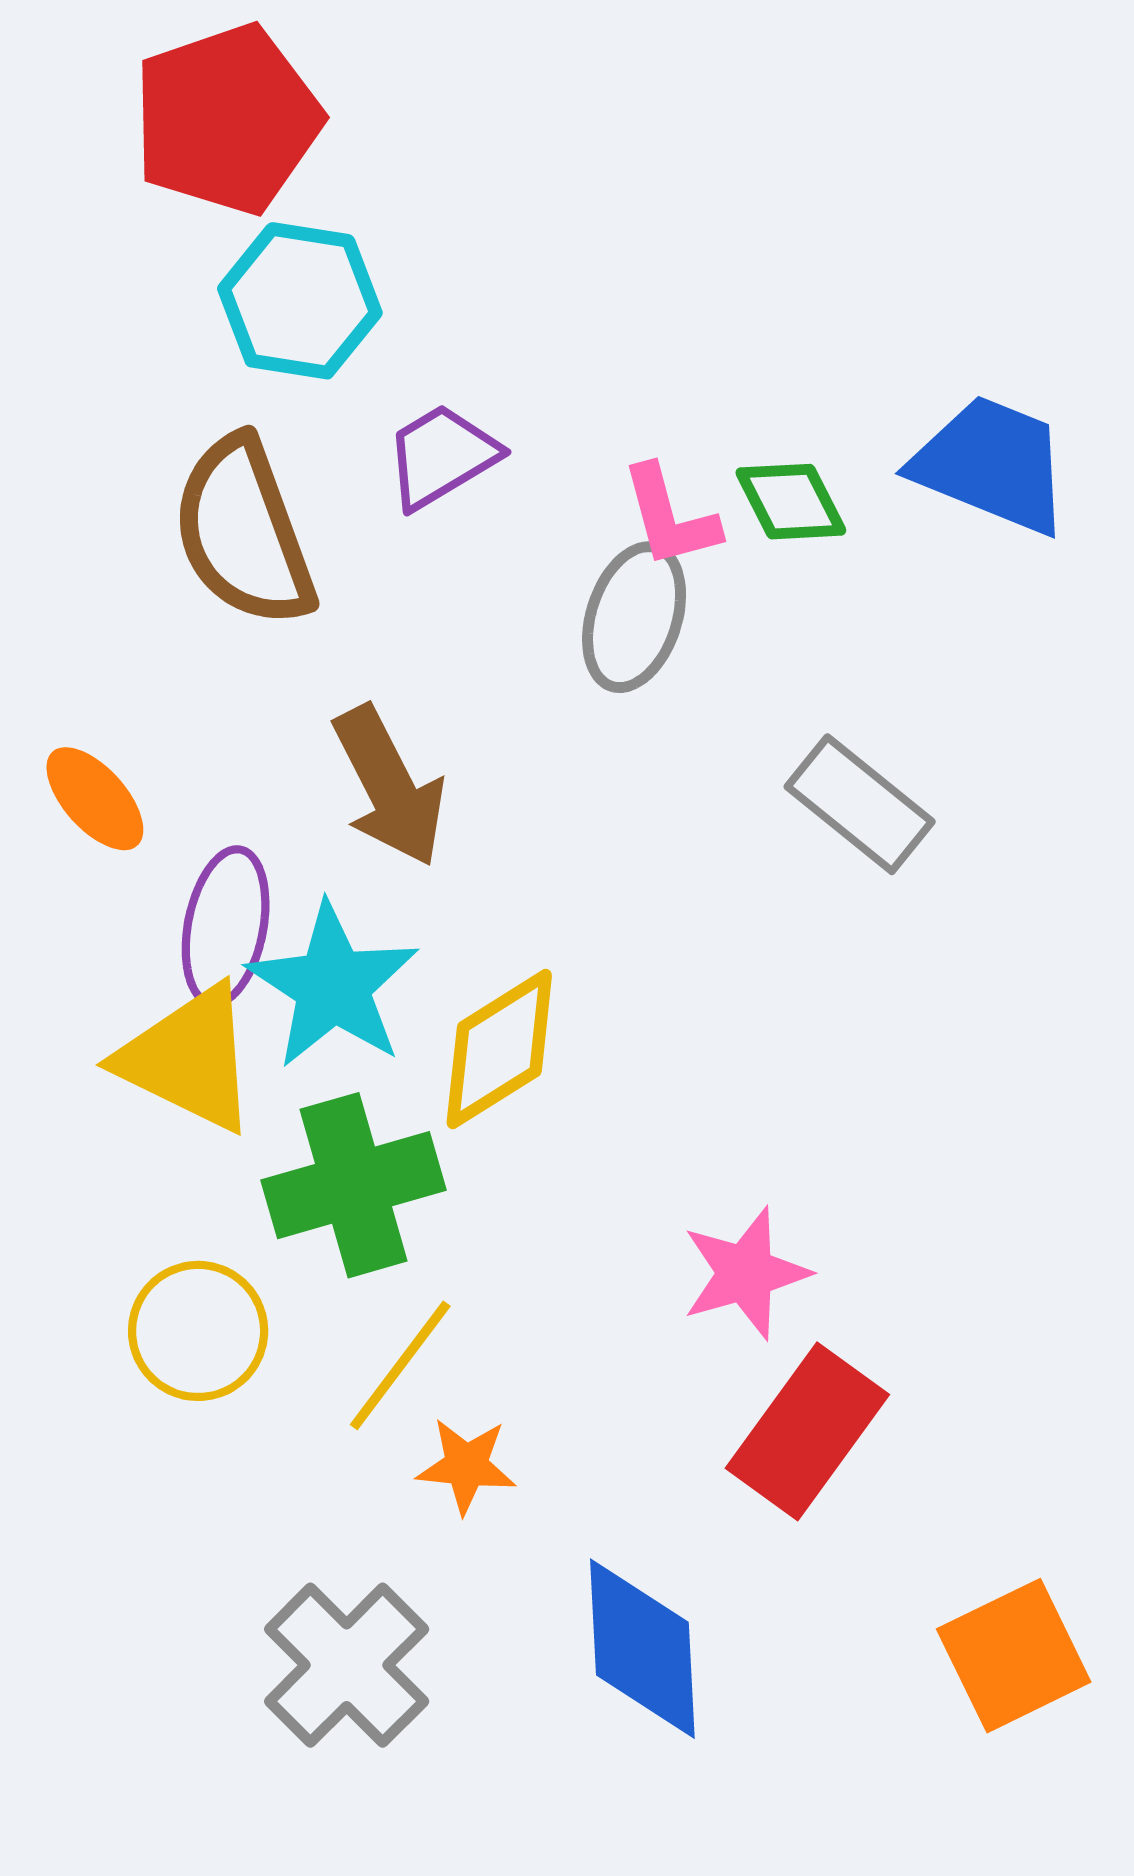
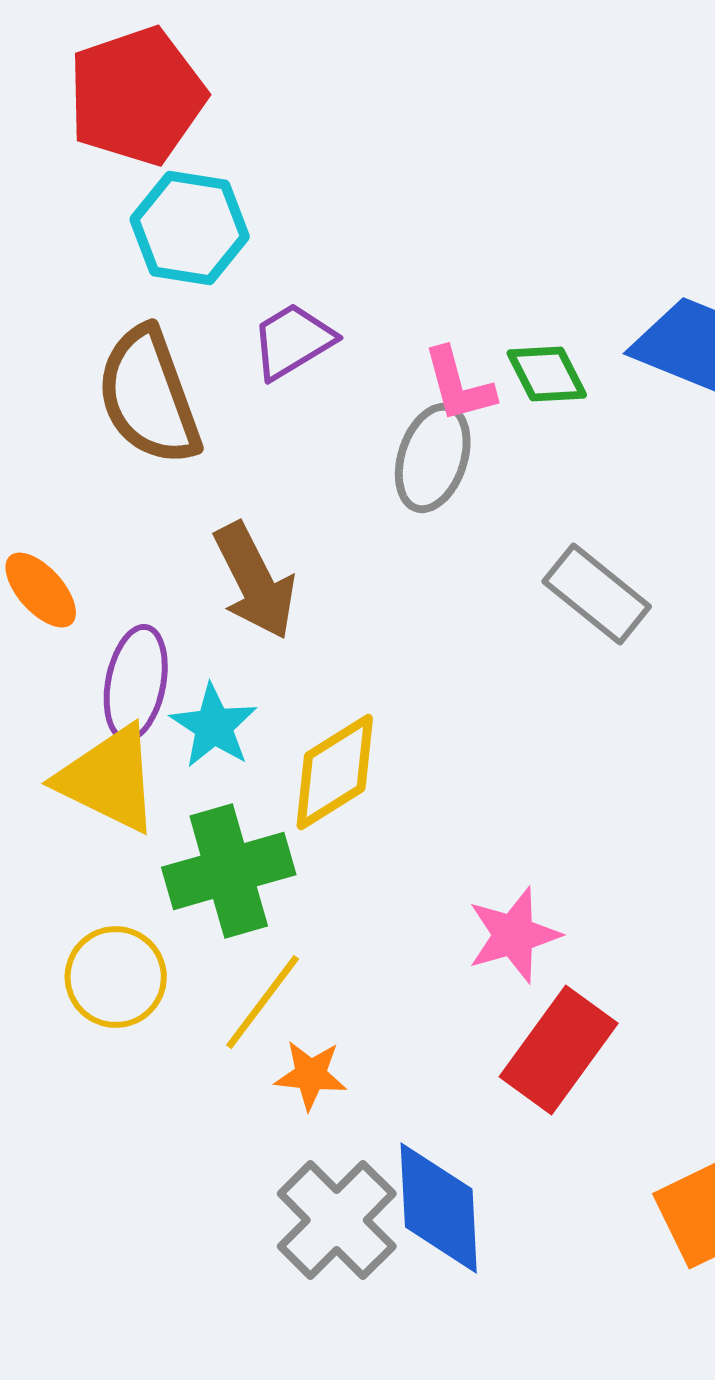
cyan star: (333, 986) -> (214, 726), size x0.7
gray cross: (347, 1665) -> (337, 1220), moved

